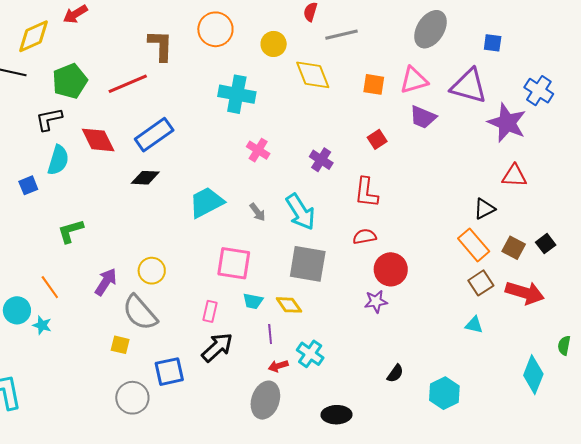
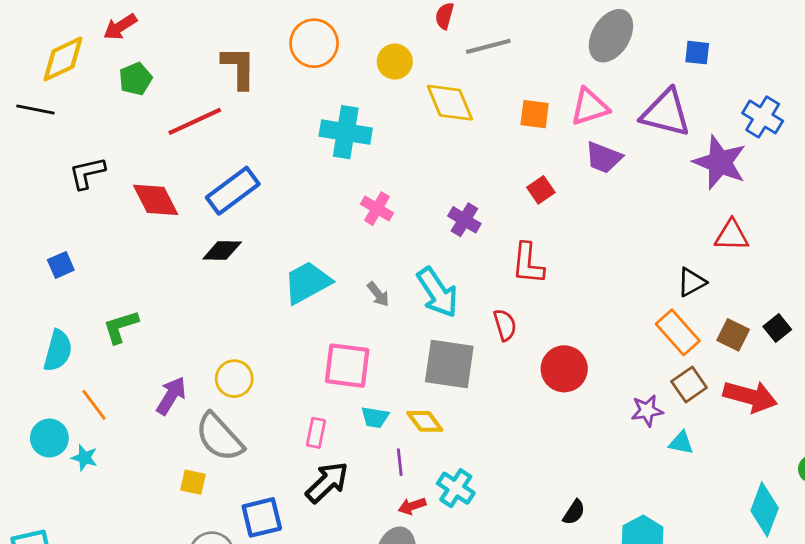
green pentagon: (70, 81) -> (135, 79), moved, size x0.7
cyan semicircle: (58, 160) -> (58, 351), moved
red semicircle: (365, 237) -> (505, 325), moved, turned 85
purple star: (376, 301) -> (647, 411), moved

